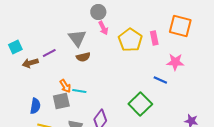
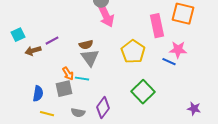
pink arrow: (103, 28) -> (106, 16), size x1.6
gray triangle: (77, 38) -> (90, 58), moved
pink rectangle: (154, 38) -> (157, 26), size x1.6
yellow pentagon: (130, 40) -> (133, 52), moved
blue line: (160, 80) -> (169, 62), moved

